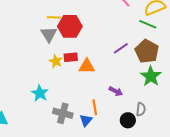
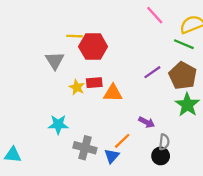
gray triangle: (49, 34) -> (55, 61), moved
cyan star: (40, 93) -> (58, 125), turned -30
orange line: (95, 107) -> (122, 141), turned 56
gray semicircle: (141, 109) -> (164, 142), moved

